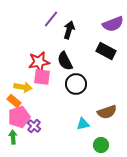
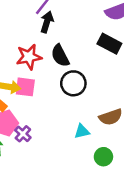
black arrow: (69, 30) -> (47, 22), moved
pink square: (42, 77) -> (25, 87), moved

